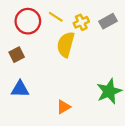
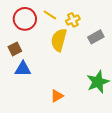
gray rectangle: (108, 21) -> (96, 37), moved
blue triangle: (20, 89) -> (23, 69), moved

